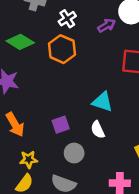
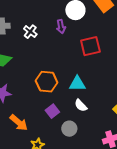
purple arrow: (107, 25) -> (61, 27), turned 128
orange hexagon: (62, 49) -> (47, 82), moved

